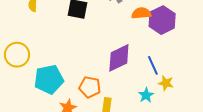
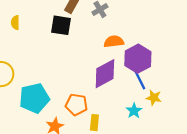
orange semicircle: (141, 13) -> (114, 41), moved
purple hexagon: (162, 20) -> (138, 59), moved

